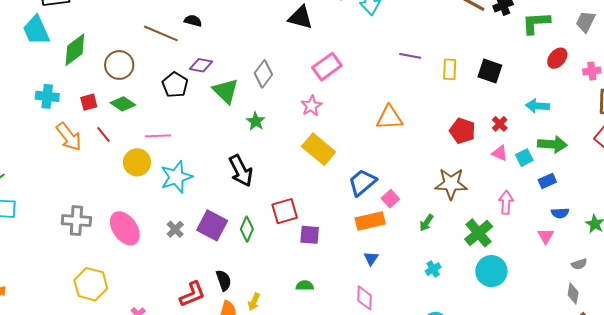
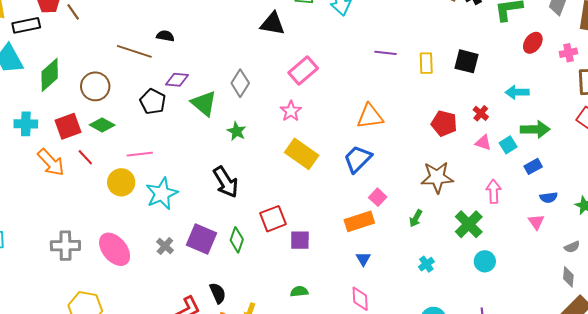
red square: (89, 102) -> (68, 126), size x1.5
blue trapezoid: (362, 183) -> (358, 159), moved
cyan circle: (491, 271) -> (485, 261), size x0.7

